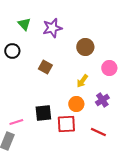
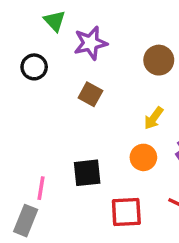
purple star: (52, 28) -> (90, 43), moved
pink line: (16, 122) -> (41, 188), turned -64
red square: (66, 124) -> (126, 212), moved

